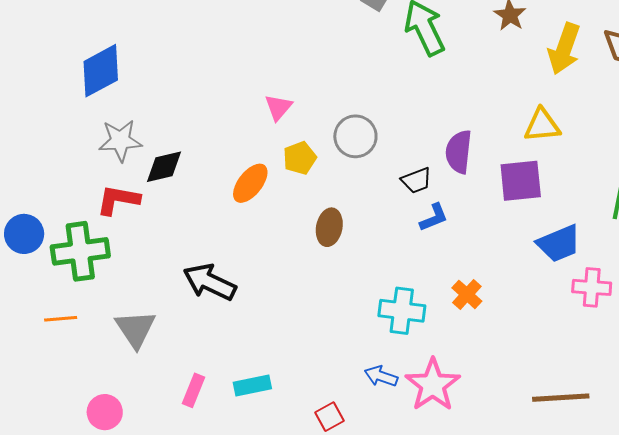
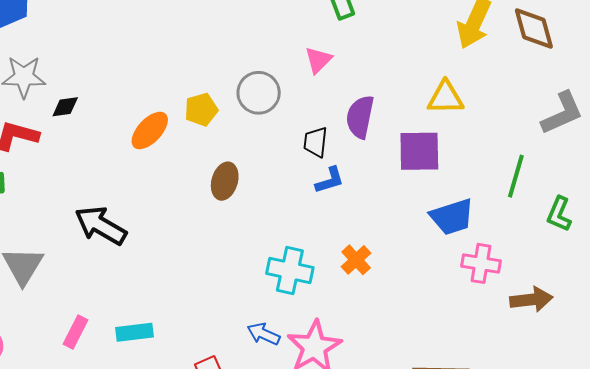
pink triangle: (278, 107) -> (318, 60), moved
black diamond: (164, 167) -> (65, 107), size x0.7
black trapezoid: (416, 181) -> (316, 142), turned 112

